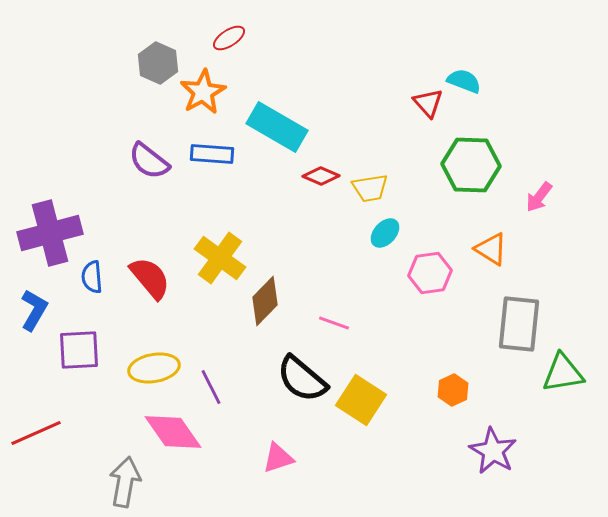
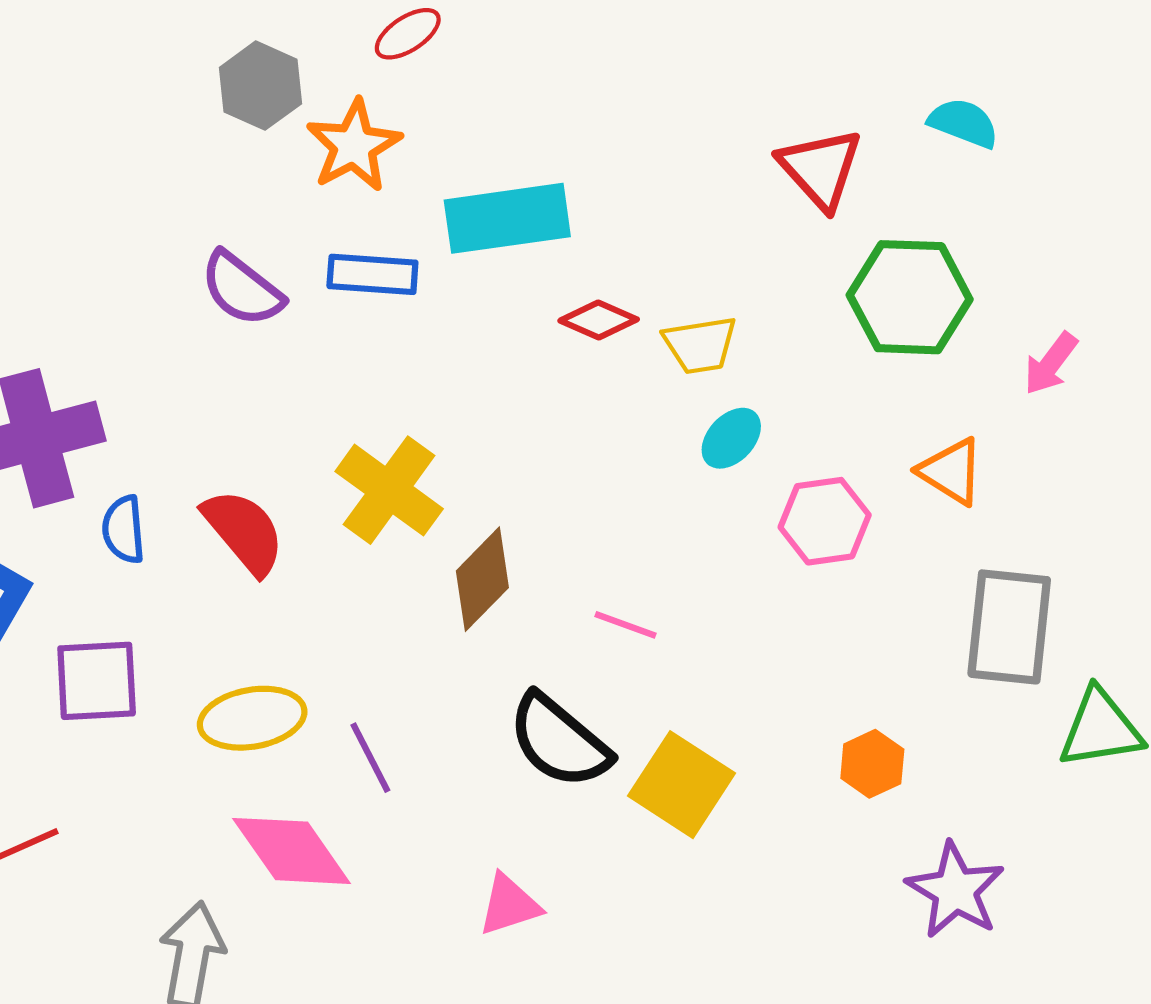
cyan semicircle: (464, 81) -> (964, 123), moved
red triangle: (428, 103) -> (820, 169), size x1.4
cyan rectangle: (277, 127) -> (507, 218), turned -38

